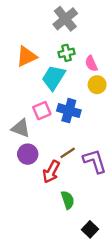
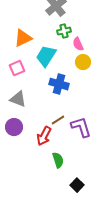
green cross: (67, 53) -> (64, 31), moved
pink square: (42, 111) -> (17, 68), moved
purple circle: (28, 154) -> (14, 127), moved

